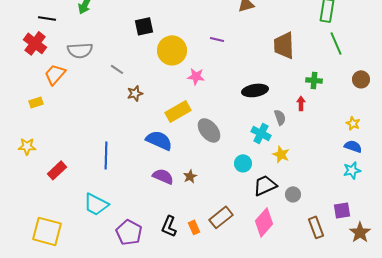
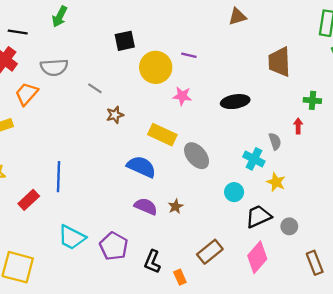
purple line: (217, 39) -> (189, 55), moved
black ellipse: (255, 90) -> (235, 102), moved
yellow rectangle: (178, 111) -> (162, 135), turned 55
blue line: (106, 155) -> (59, 177), moved
orange rectangle: (194, 227) -> (180, 277), moved
purple pentagon: (129, 232) -> (114, 246), moved

